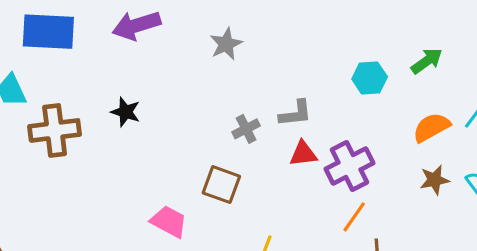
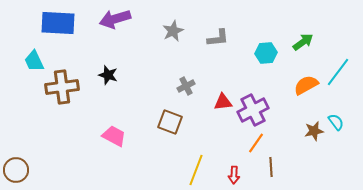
gray L-shape: (295, 113) -> (218, 38), moved
brown star: (434, 180) -> (314, 131), moved
pink trapezoid: (169, 222) -> (114, 136), moved

